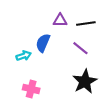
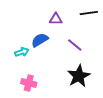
black line: (86, 24) -> (89, 13), moved
blue semicircle: (43, 43) -> (40, 40), turned 36

